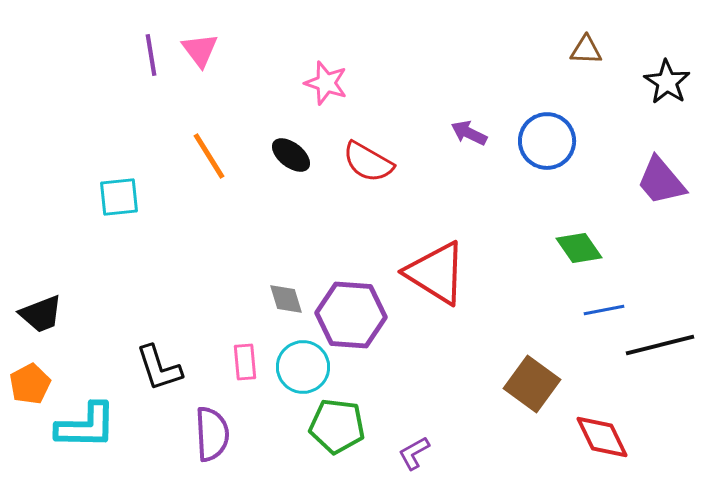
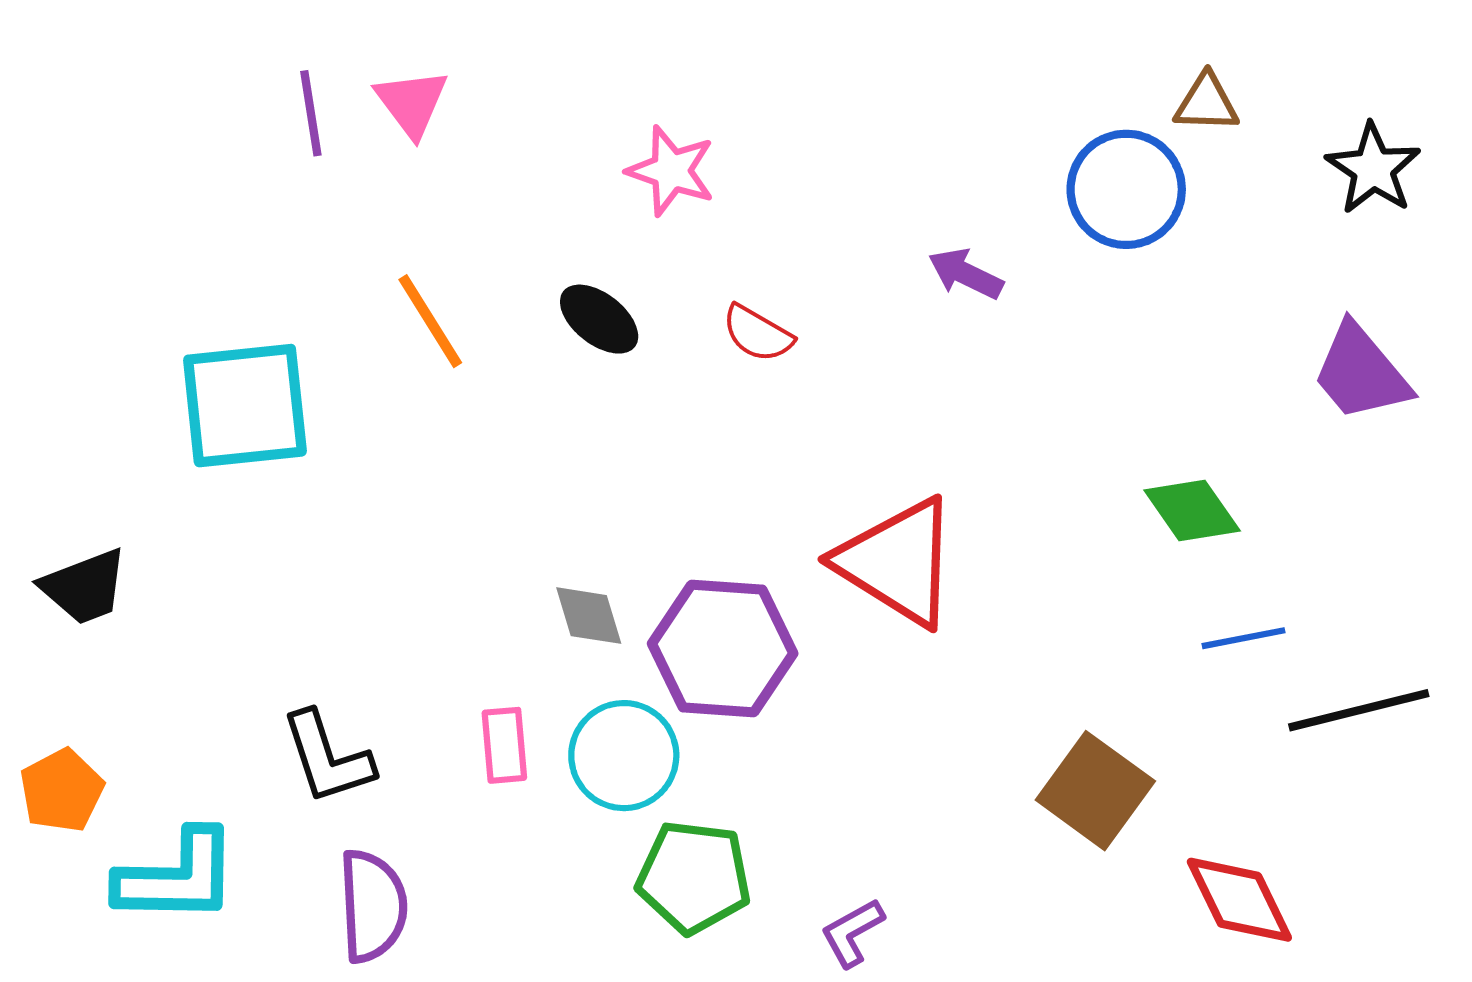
blue circle: (547, 141) -> (1126, 189), moved
red semicircle: (368, 162) -> (758, 333), size x0.7
cyan square: (119, 197) -> (245, 406), size x1.6
black trapezoid: (41, 314) -> (84, 587), moved
purple semicircle: (212, 434) -> (373, 906), moved

